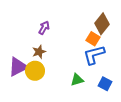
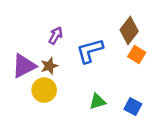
orange square: (93, 39) -> (137, 55), moved
blue L-shape: (94, 55) -> (90, 51), moved
purple triangle: (18, 67) -> (24, 66), moved

